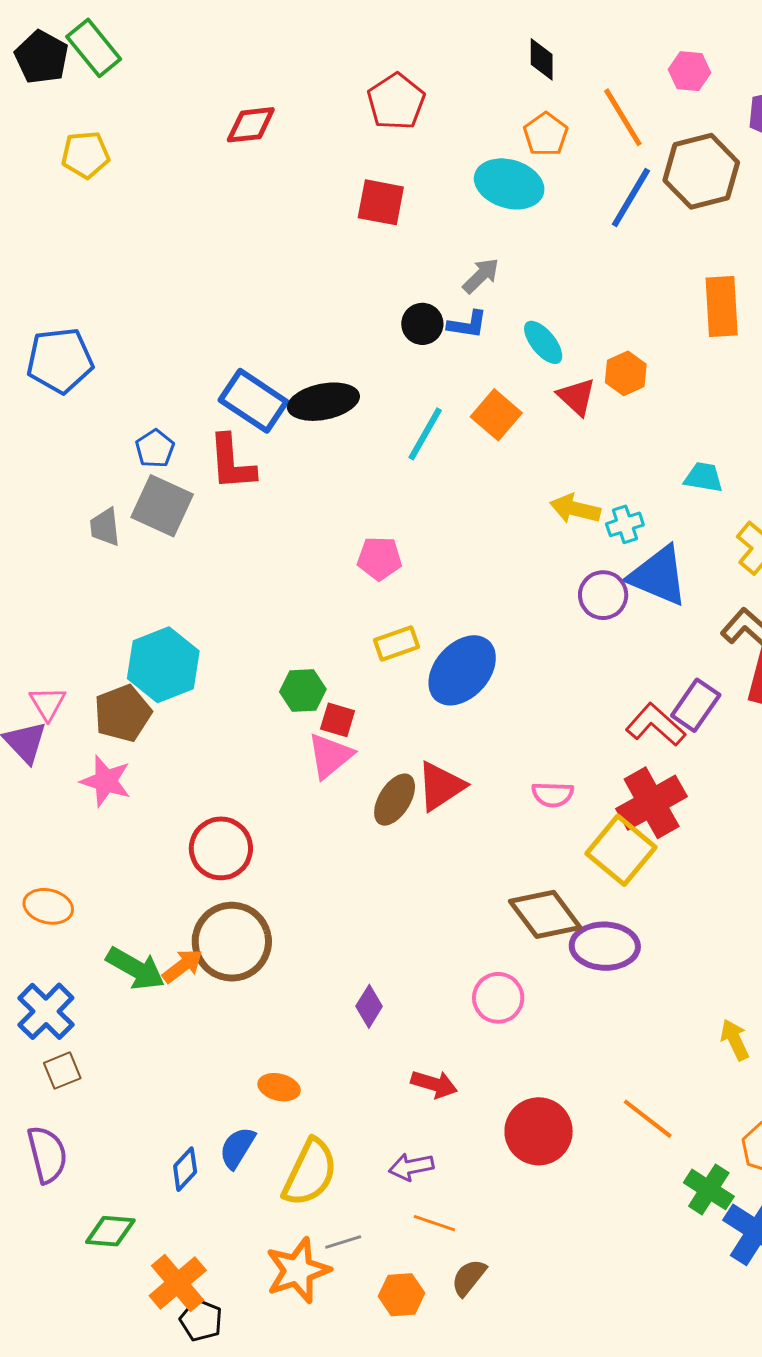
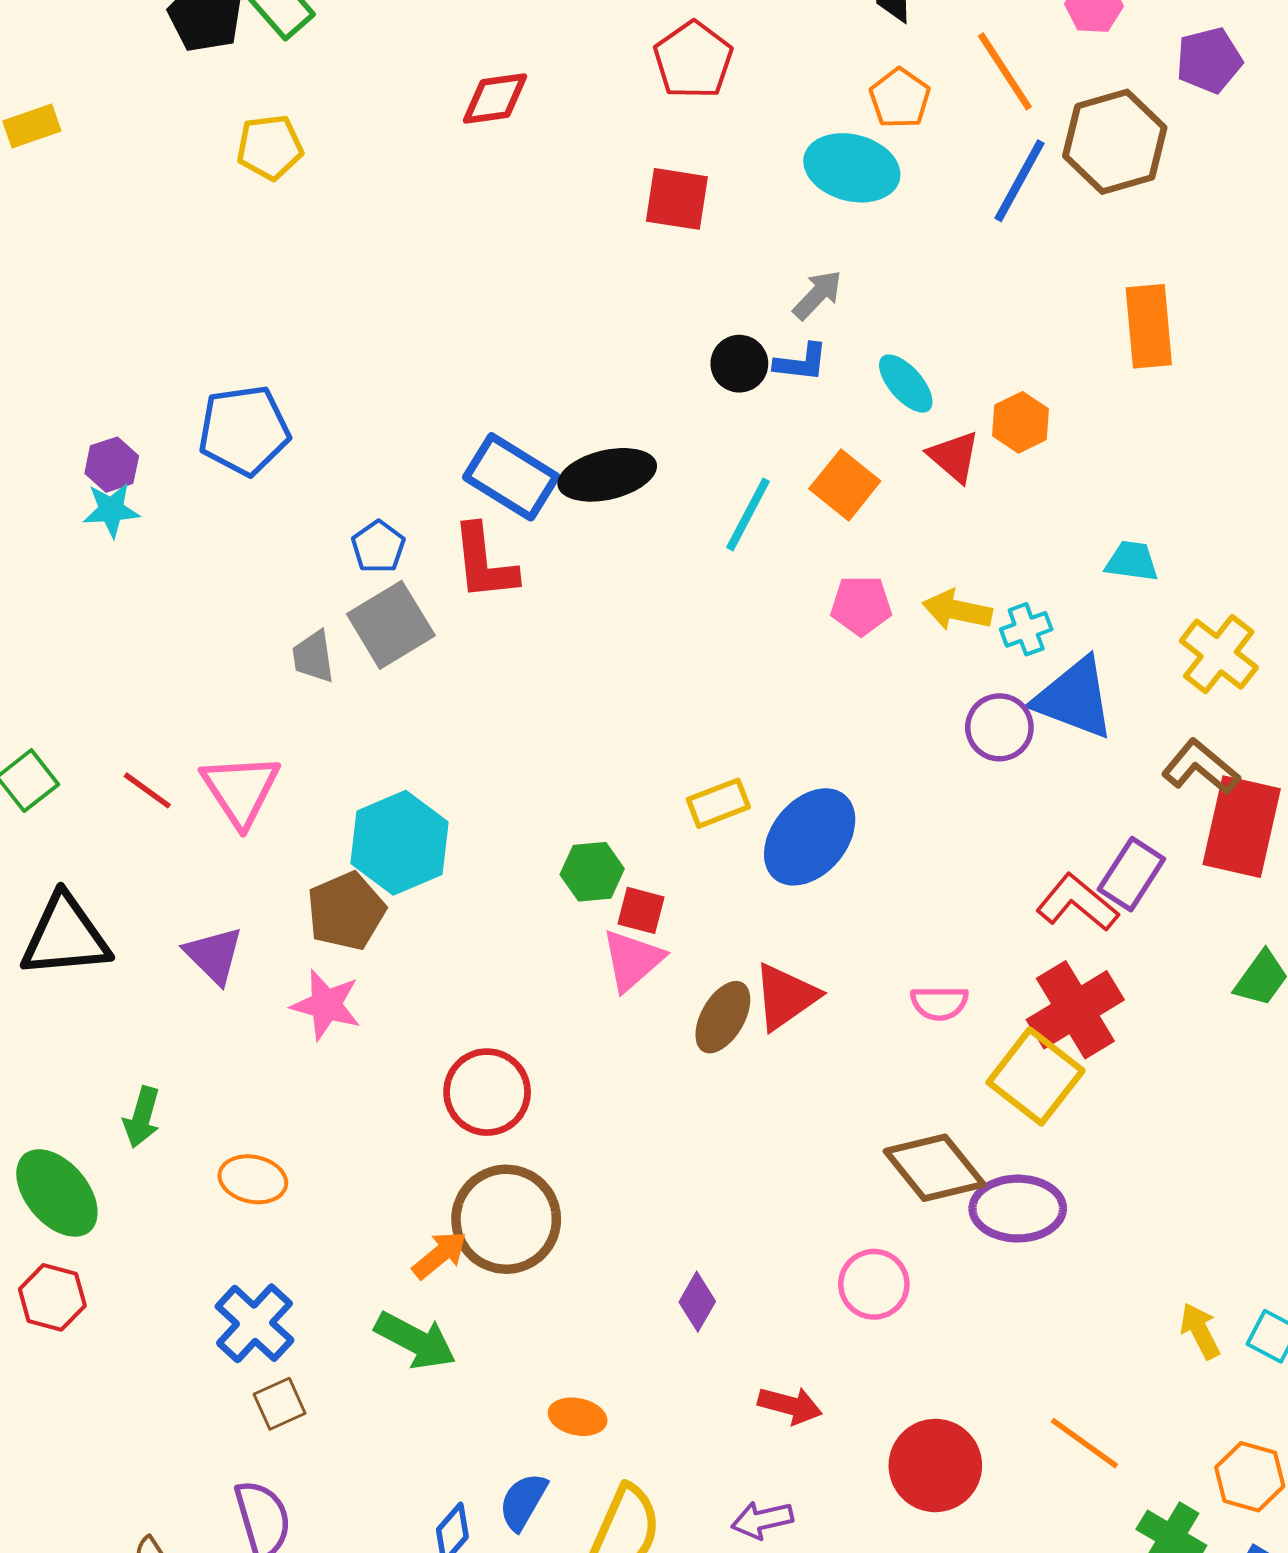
gray square: (162, 506) -> (391, 625), turned 36
pink pentagon: (380, 558) -> (861, 605), moved
pink triangle: (48, 703) -> (241, 790), moved, size x1.6
green arrow: (135, 968) -> (415, 1341), moved

